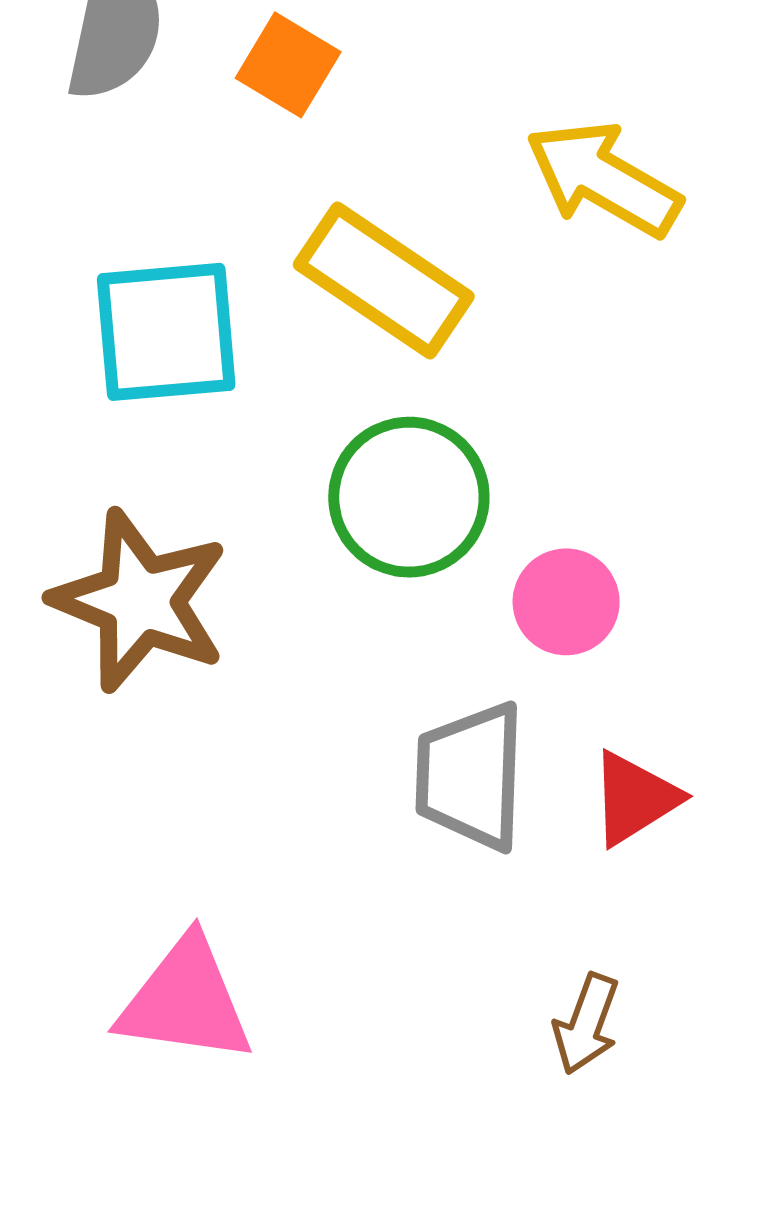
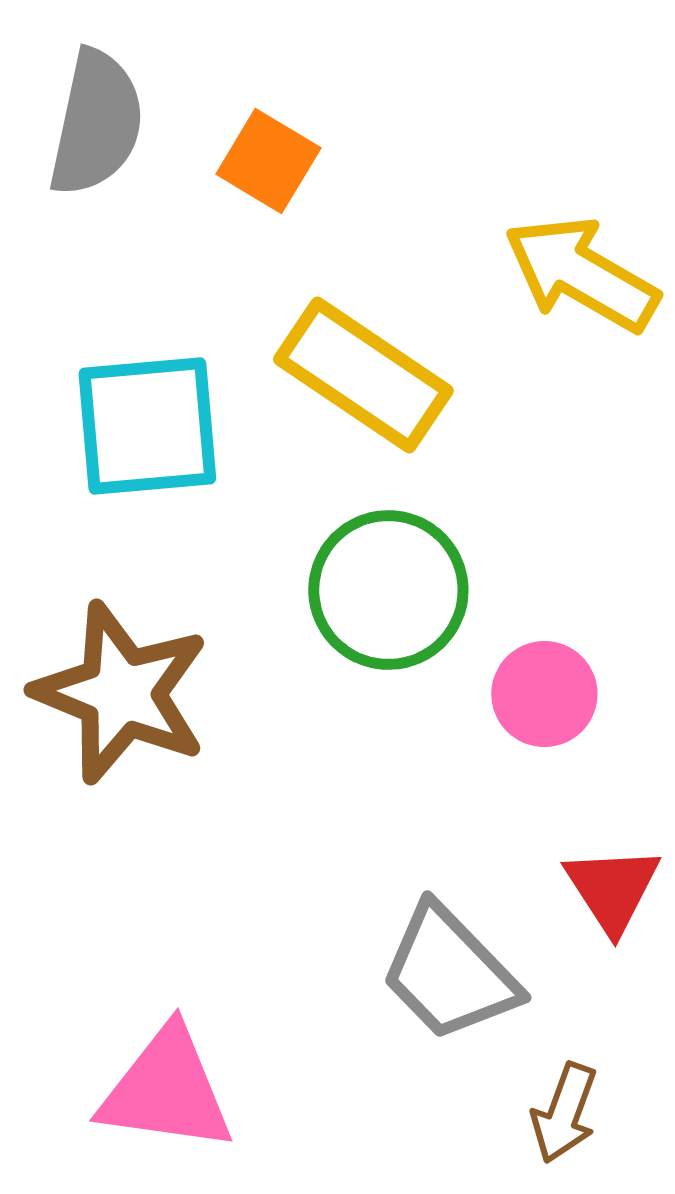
gray trapezoid: (470, 776) -> (449, 973), moved, turned -46
red triangle: (635, 798) -> (612, 889), turned -31

